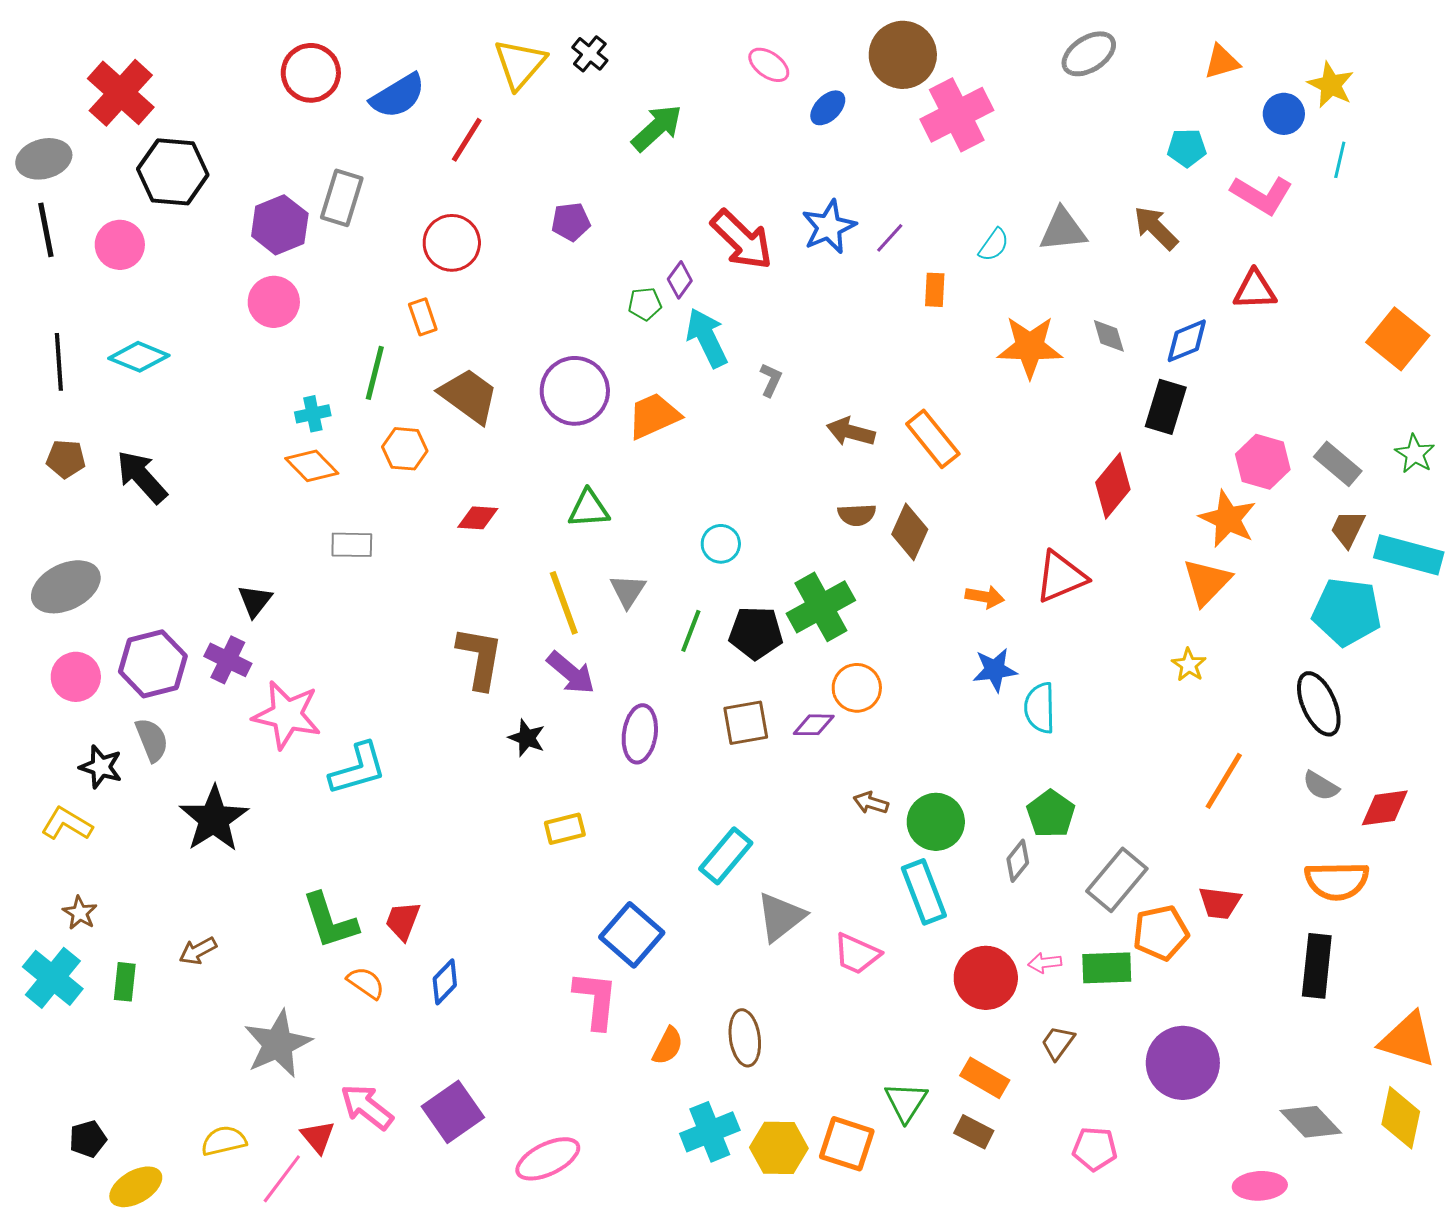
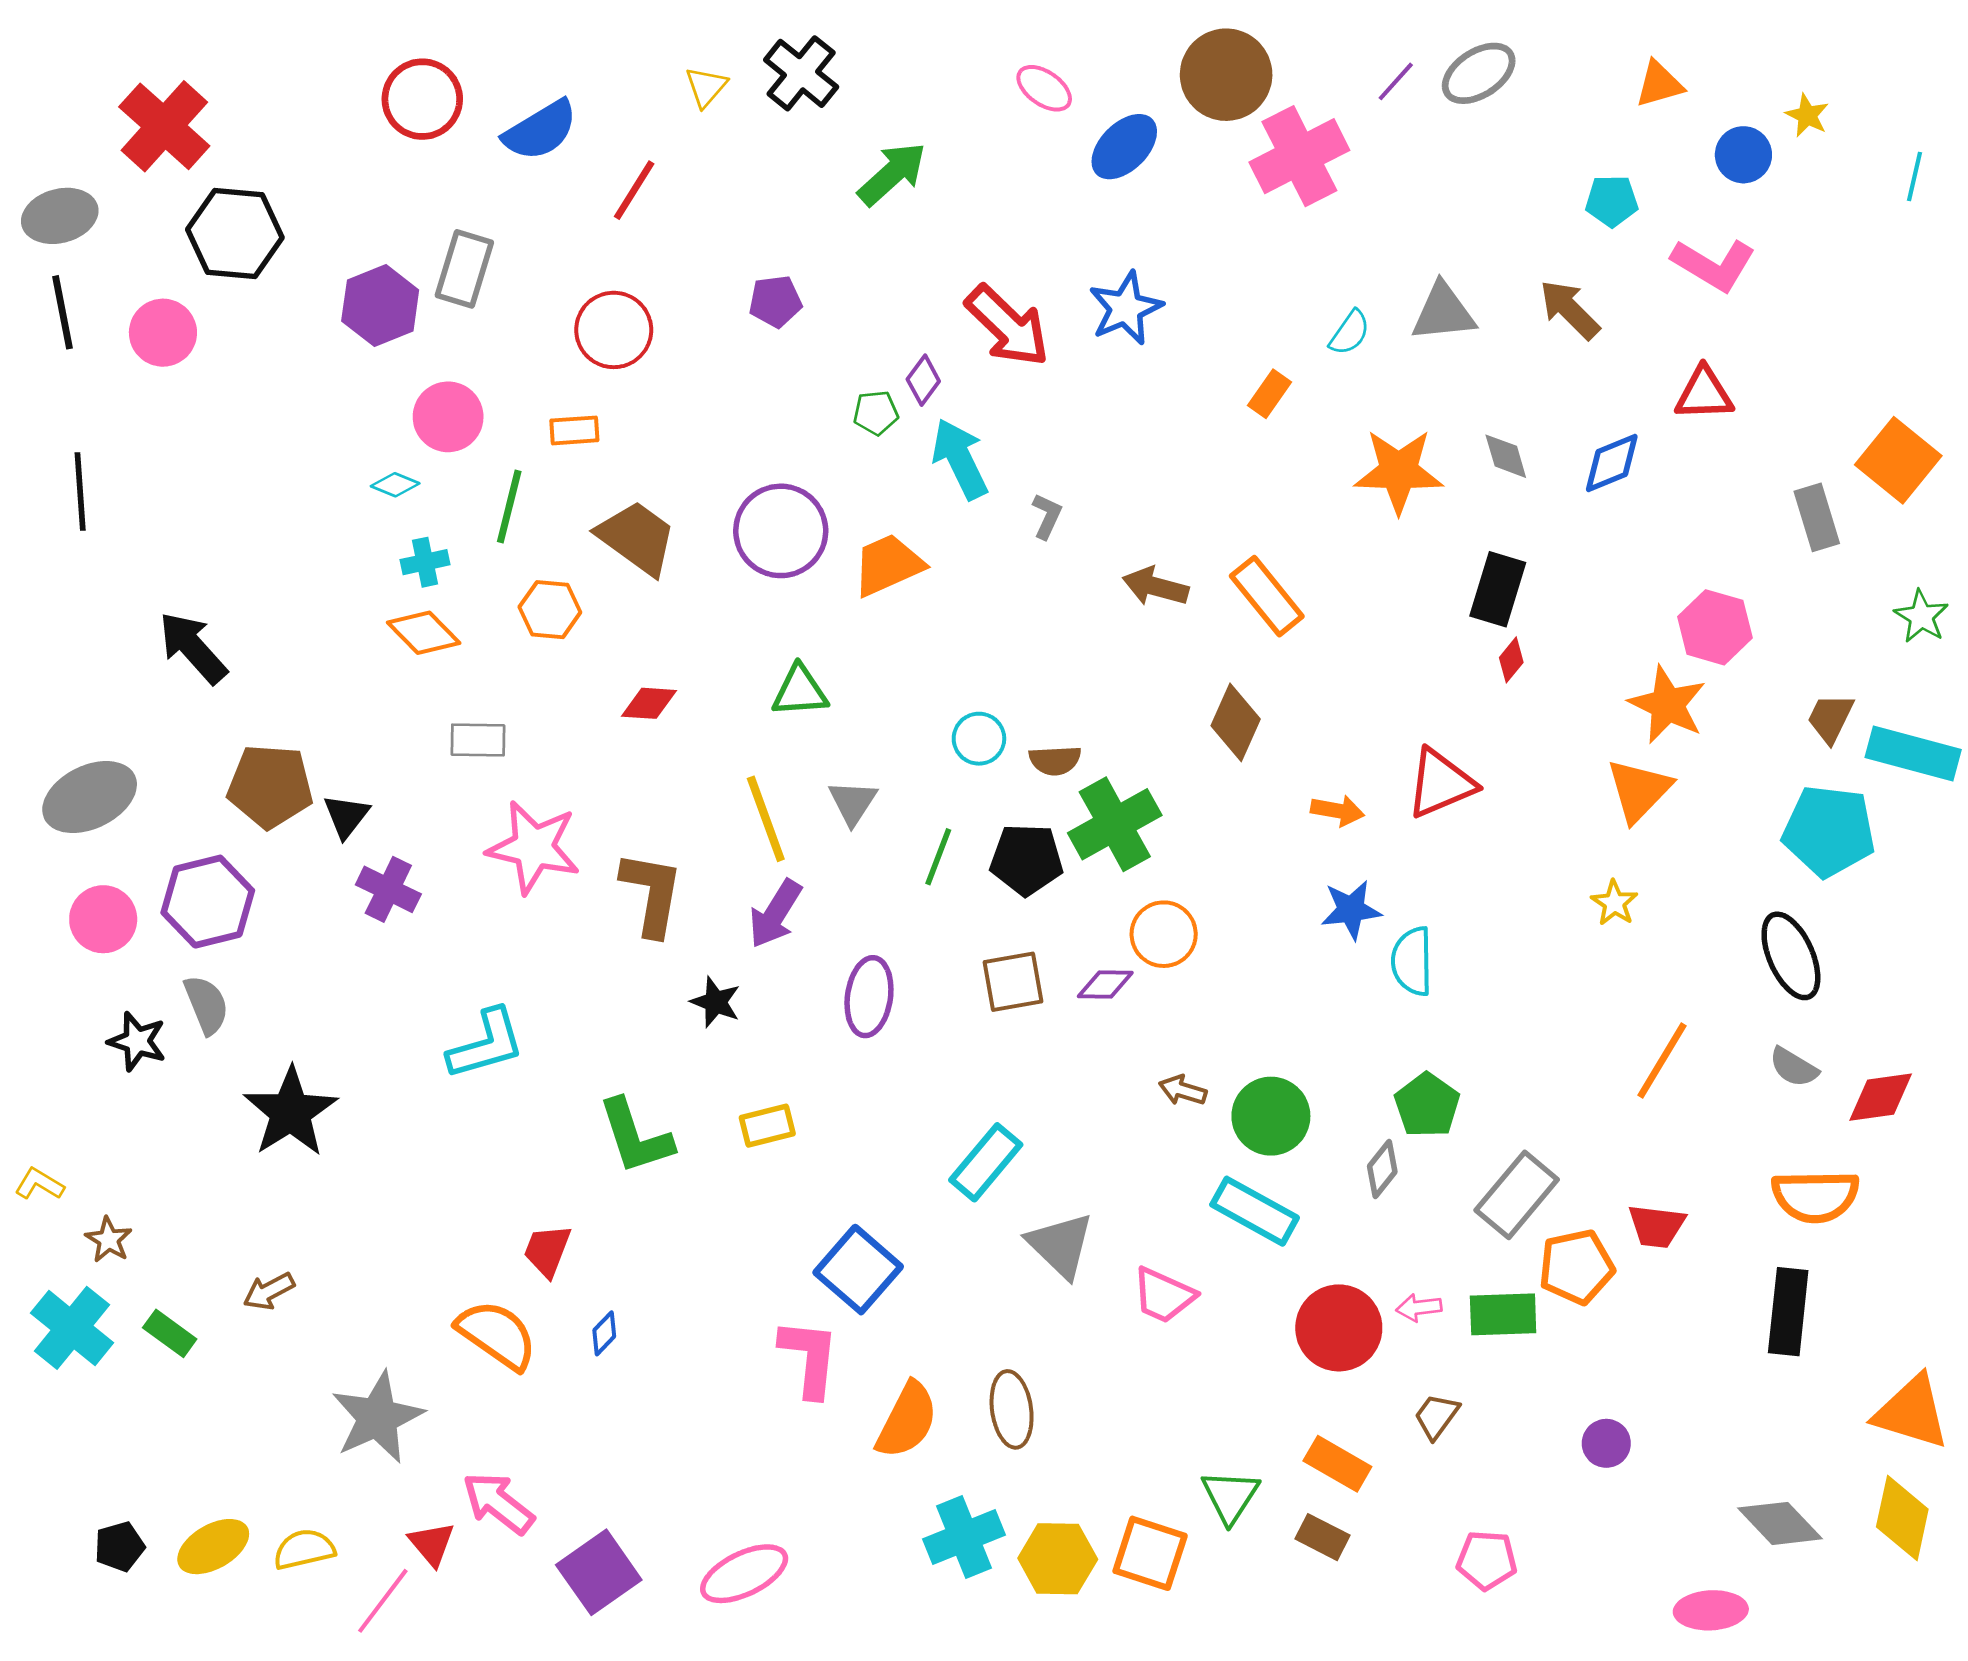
black cross: (590, 54) -> (801, 73), size x1.5
yellow triangle: (520, 64) -> (706, 87), size x0.6
yellow star: (1331, 85) -> (1807, 115), size x0.7
blue ellipse: (828, 108) -> (1124, 147), size x1.4
cyan line: (1340, 160) -> (1915, 177), moved
purple line: (890, 238) -> (1396, 81), moved
orange rectangle: (935, 290) -> (1270, 394), turned 32
pink circle: (274, 302) -> (448, 417), moved
orange rectangle: (423, 317) -> (574, 430), turned -75
cyan diamond: (139, 357) -> (395, 485), moved, size x0.6
black rectangle: (1166, 407) -> (1498, 589), moved
brown pentagon: (66, 459) -> (270, 786), moved, size x1.6
gray rectangle: (1338, 464) -> (1817, 517), moved, turned 33
red diamond: (1113, 486) -> (1511, 660), size x0.5
brown semicircle: (857, 515) -> (1055, 760), moved
purple cross: (228, 660) -> (388, 889), moved
purple arrow: (571, 673) -> (775, 914), turned 82
pink star: (287, 715) -> (534, 847), moved
yellow L-shape: (67, 824) -> (39, 1184), moved, size x0.7
cyan rectangle: (924, 892) -> (1255, 1211), turned -40
gray triangle: (781, 917) -> (1060, 1245), turned -38
green L-shape: (330, 921) -> (635, 1136), moved
green rectangle: (125, 982) -> (170, 1333), turned -60
blue diamond: (445, 982) -> (604, 1333), size x0.7
orange semicircle: (366, 983) -> (497, 1335), size x1.6
orange semicircle: (668, 1046) -> (907, 1420), size x1.5
purple circle: (1183, 1063) -> (1606, 1443), size x0.5
purple square: (453, 1112) -> (599, 1572), moved
yellow ellipse: (136, 1187) -> (213, 1547), moved

